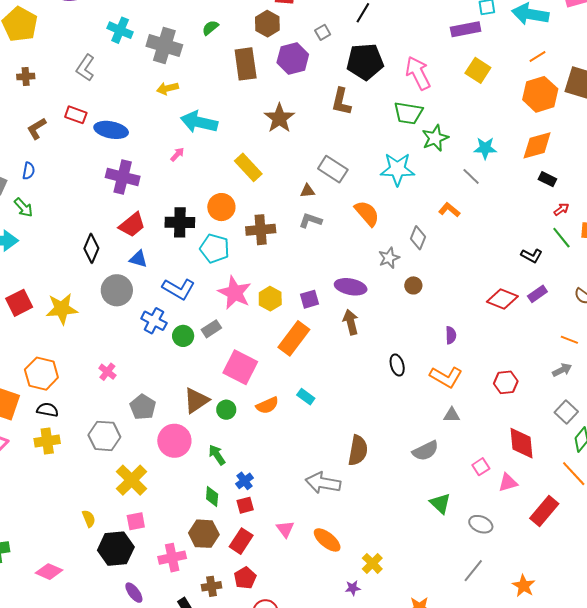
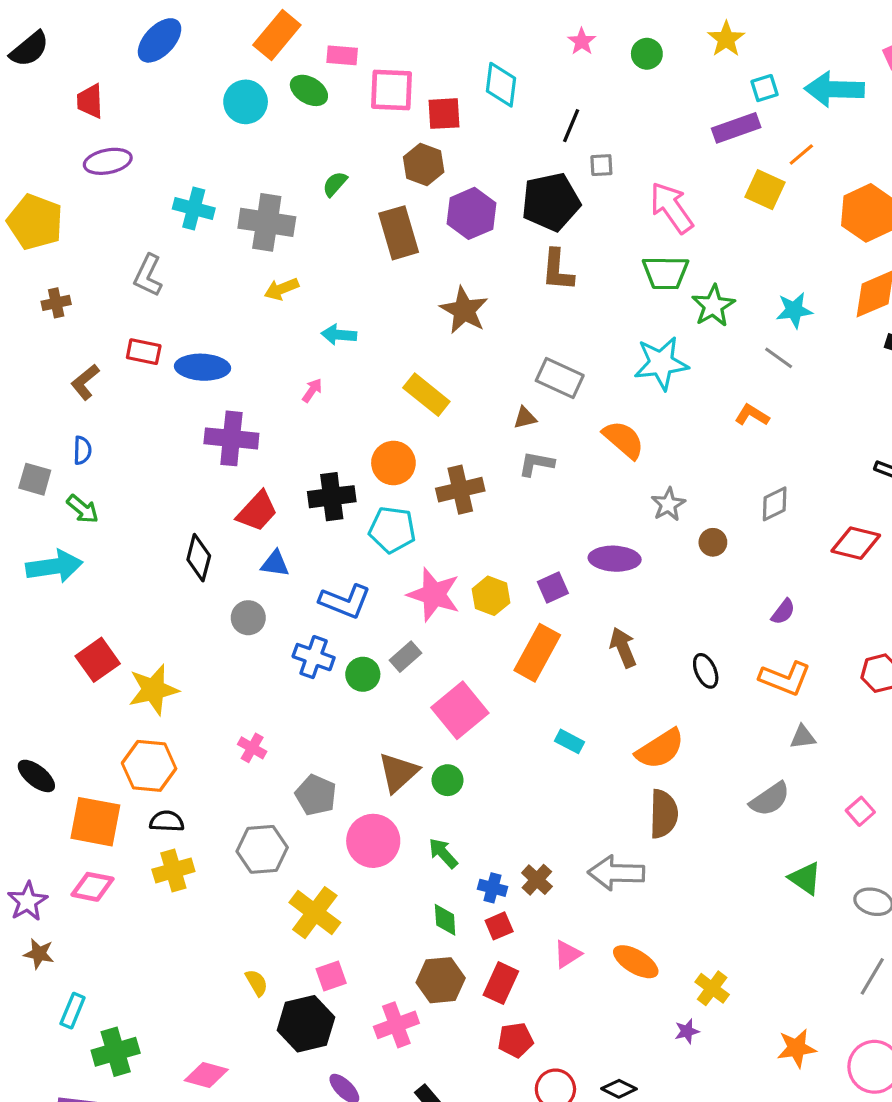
gray square: (323, 32) -> (601, 165), moved, turned 35
orange line: (537, 57) -> (801, 155), moved
black pentagon: (365, 62) -> (551, 202), moved
cyan arrow: (199, 122) -> (339, 335), size x0.6
gray diamond: (418, 238) -> (775, 504), moved, turned 50
gray circle: (117, 290) -> (248, 618), size x0.7
yellow star: (62, 309) -> (153, 690), moved
brown arrow: (351, 322) -> (623, 647), moved
purple semicircle: (451, 335) -> (783, 612), turned 48
pink square: (240, 367) -> (460, 710), turned 32
orange semicircle: (267, 405) -> (660, 749), moved, size x1.4
blue cross: (245, 481) -> (493, 888), turned -30
pink triangle: (285, 529) -> (567, 954), turned 42
red pentagon: (245, 578) -> (516, 1040), turned 30
brown cross: (212, 586) -> (537, 880), moved, turned -30

